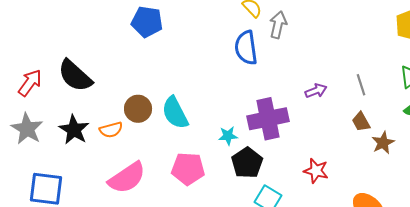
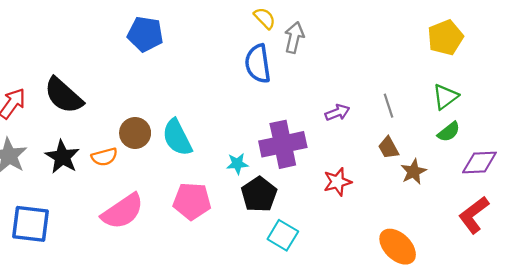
red star: (316, 171) -> (337, 182), moved, turned -30

